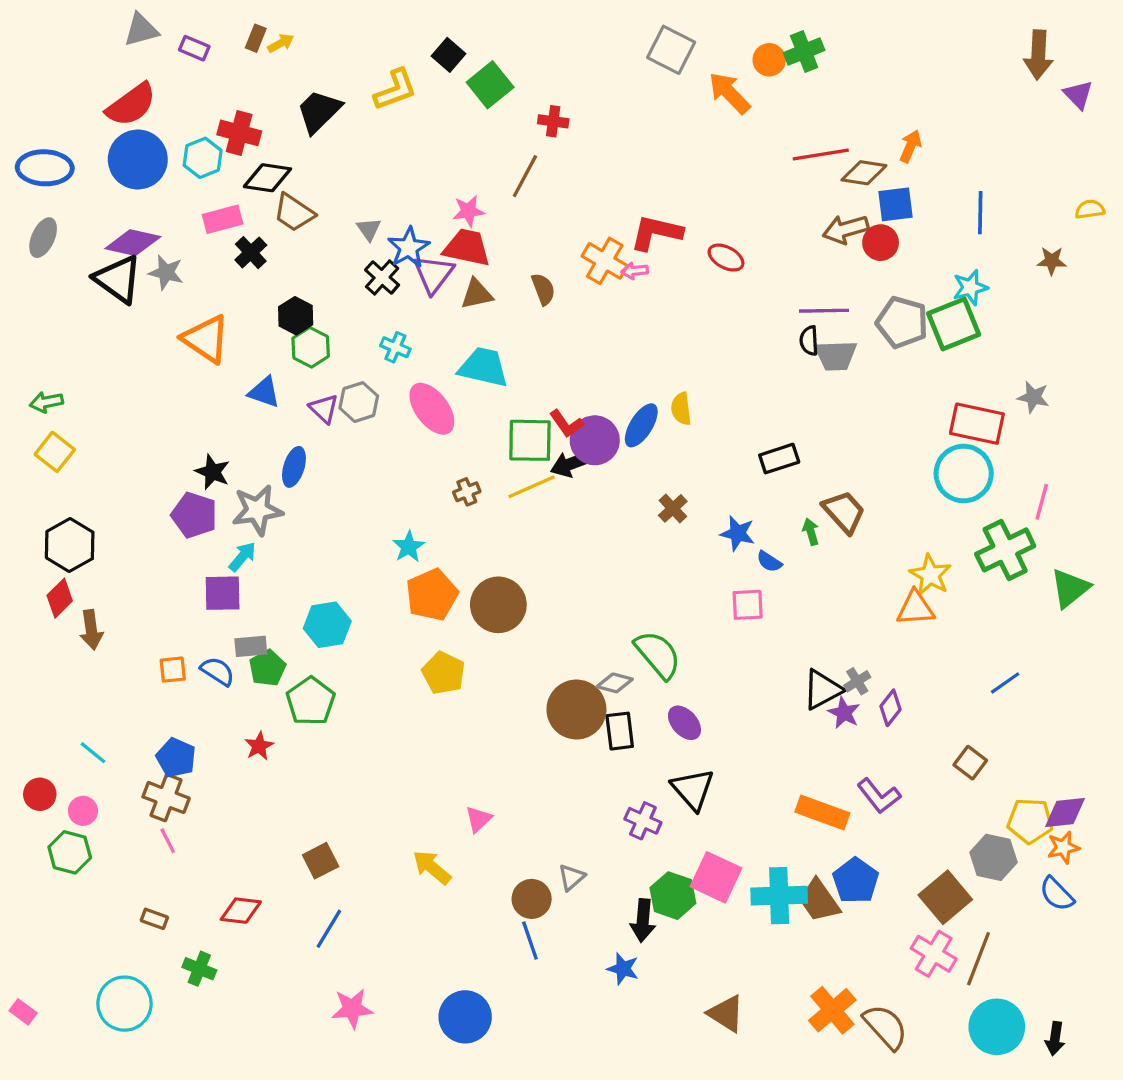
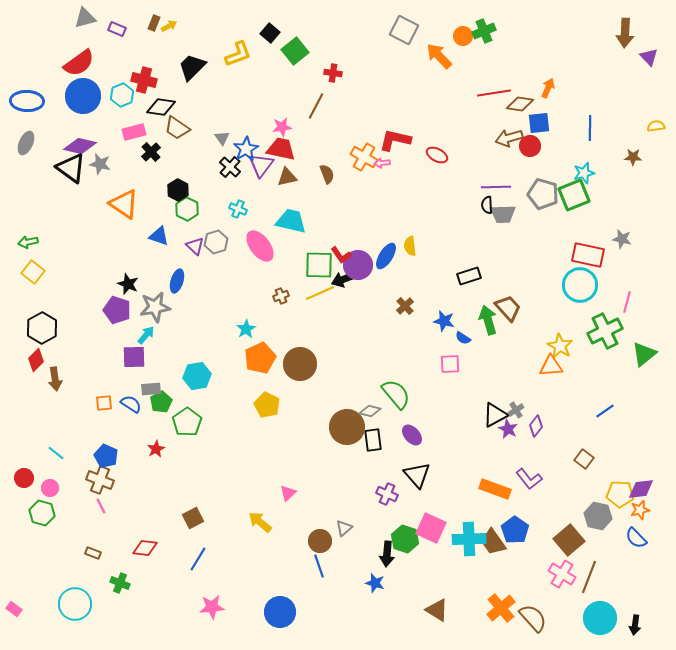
green arrow: (811, 532) -> (488, 320), size x1.8

